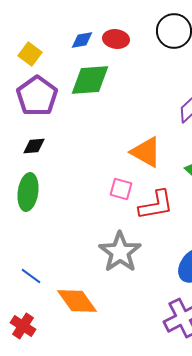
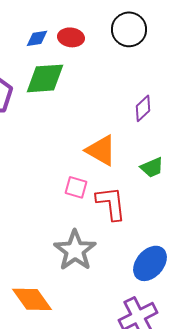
red L-shape: (156, 205) -> (111, 203), turned -87

